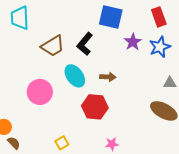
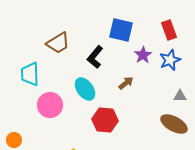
cyan trapezoid: (20, 18) -> (30, 74), moved
brown trapezoid: (53, 46) -> (58, 43), moved
brown arrow: (108, 77) -> (126, 83), moved, turned -42

